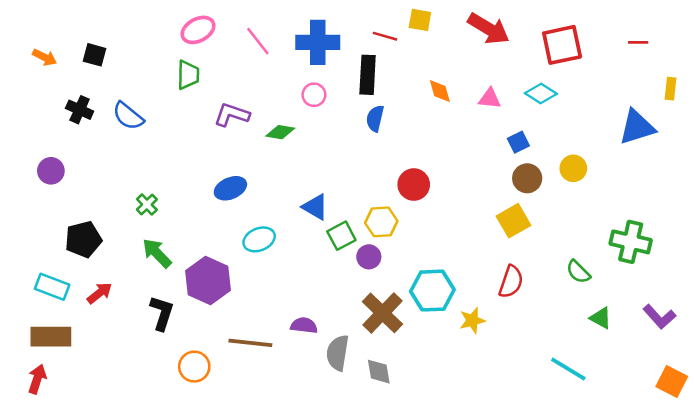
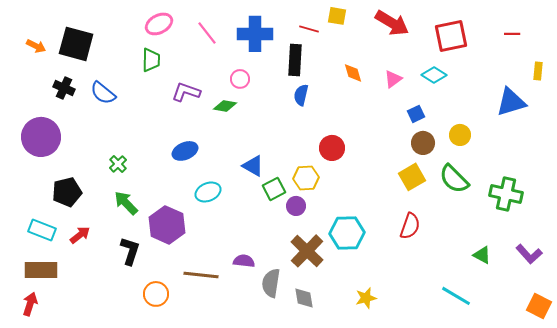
black square: (95, 55) -> (76, 44), size x1.8
pink circle: (314, 95) -> (240, 79), moved
pink triangle: (490, 98) -> (393, 79), turned -42
purple circle: (51, 171) -> (41, 137), size x1.8
green semicircle: (578, 272) -> (454, 179), moved, size x1.5
yellow star: (472, 320) -> (366, 298), moved

